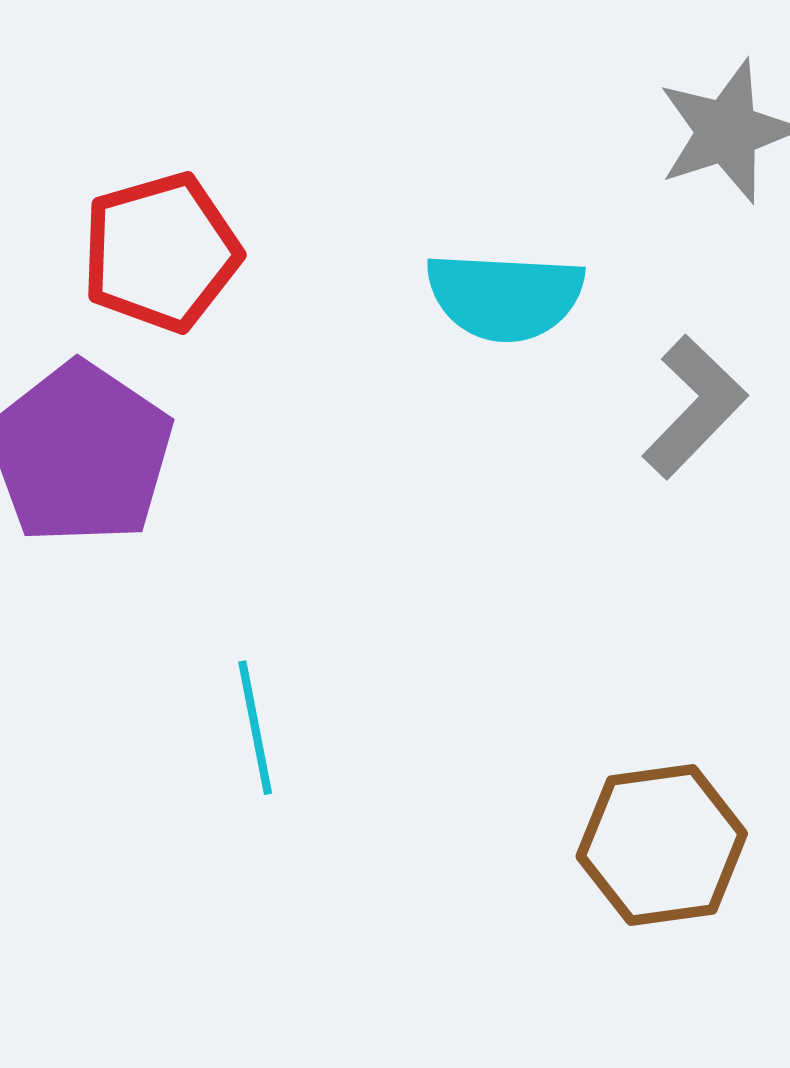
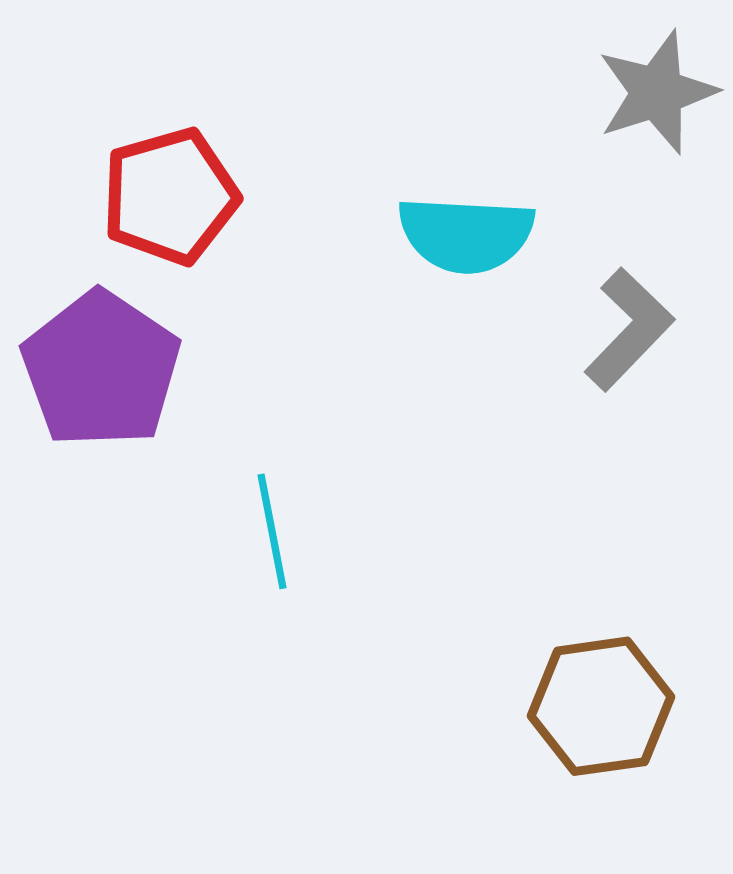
cyan line: (255, 728) -> (272, 531), moved

